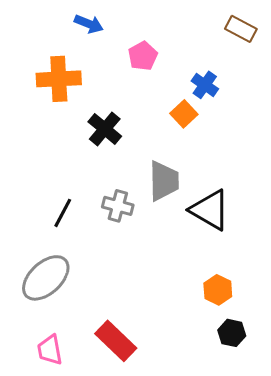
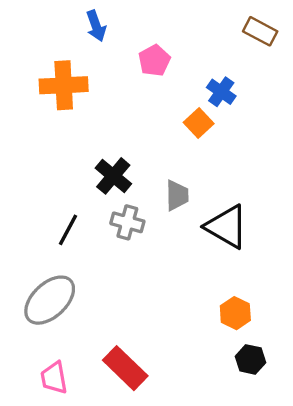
blue arrow: (89, 24) -> (96, 26), turned 48
black cross: (105, 129) -> (113, 176), moved
gray trapezoid: (164, 181) -> (177, 195), size x0.7

